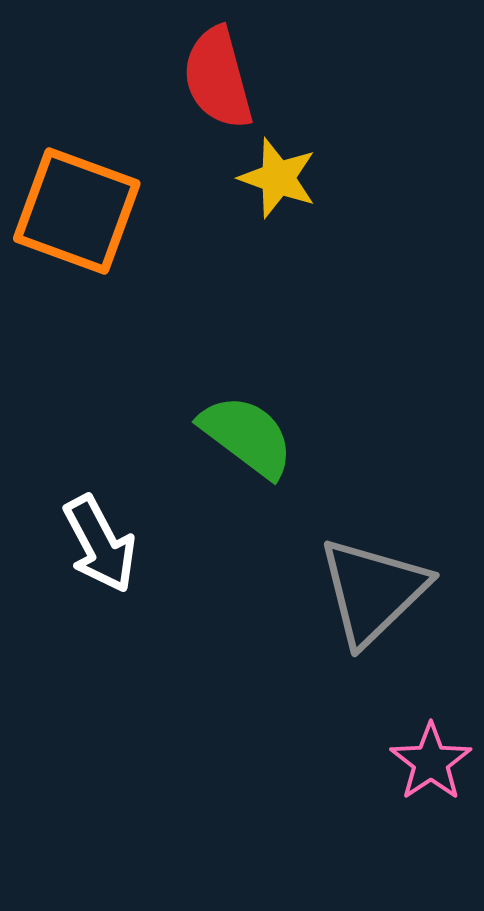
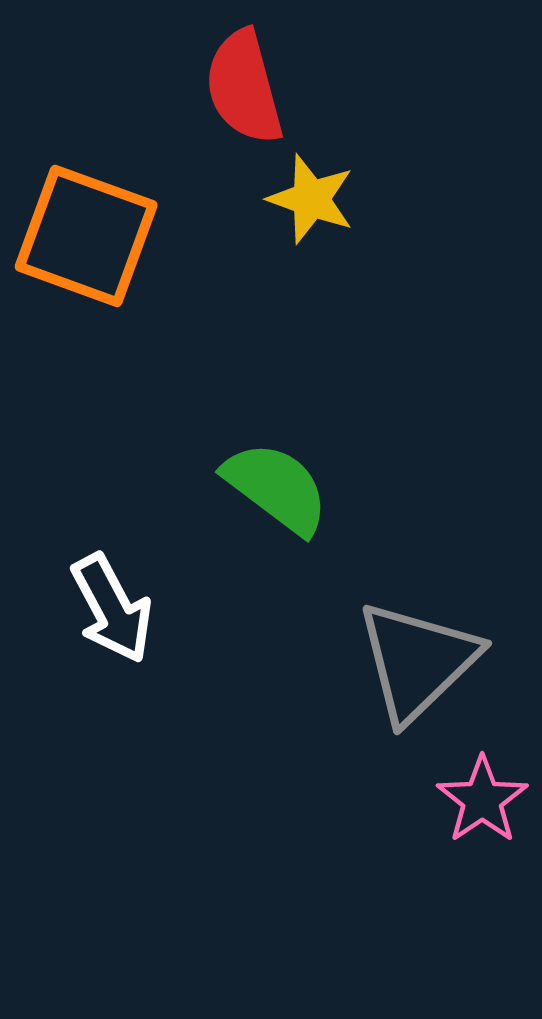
pink star: (431, 762) -> (482, 800), moved

